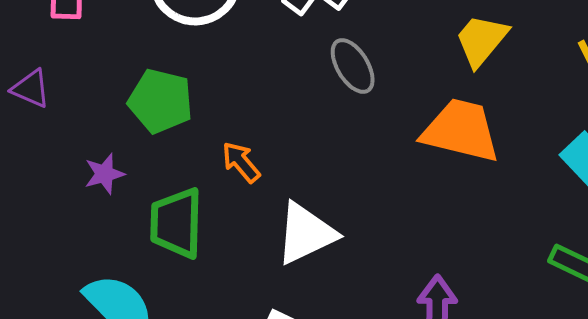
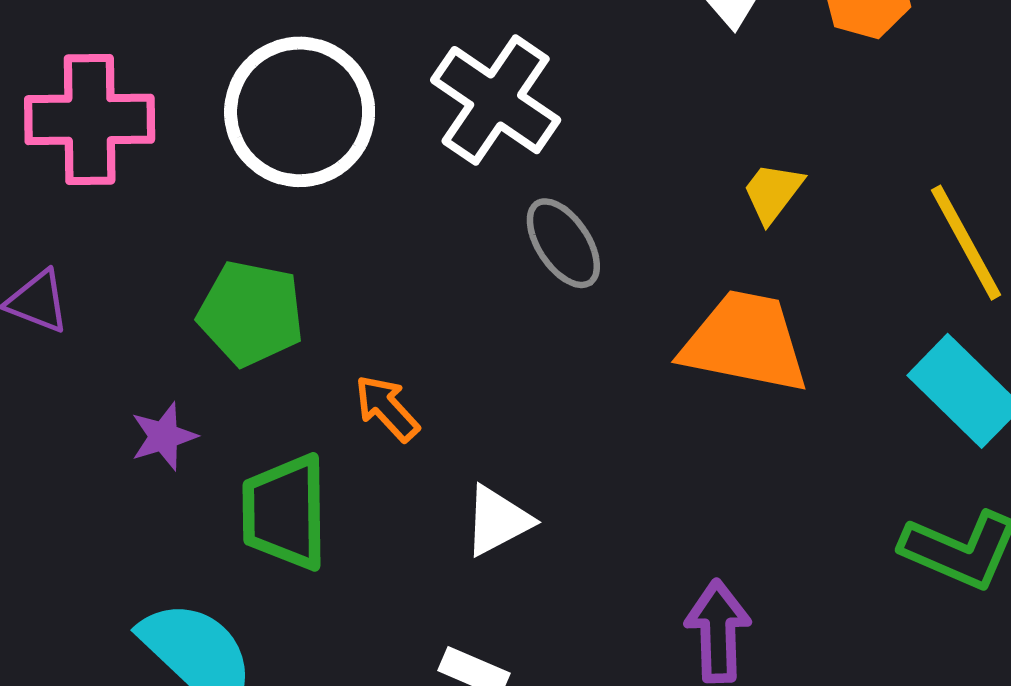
yellow trapezoid: (481, 40) -> (773, 192), size x0.7
white triangle: (306, 233) -> (498, 521), size x0.7

